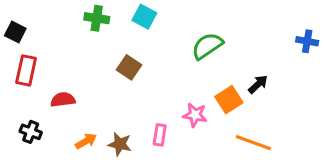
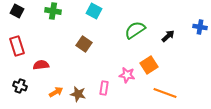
green cross: (97, 18) -> (53, 11), moved
black square: (15, 32) -> (17, 11), moved
red rectangle: (26, 70) -> (17, 46), turned -30
black arrow: (258, 84) -> (168, 36), moved

